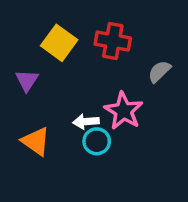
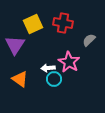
yellow square: (59, 43) -> (33, 24), turned 30
purple triangle: (27, 80) -> (15, 45), size x1.5

